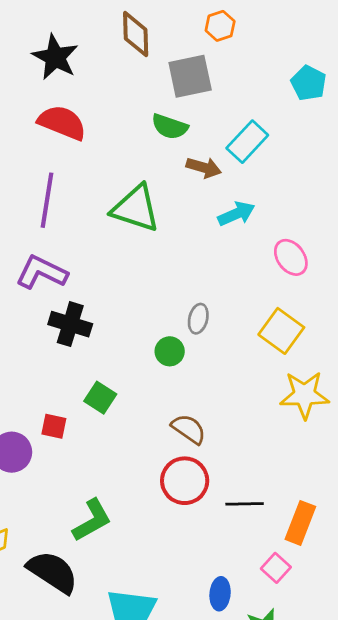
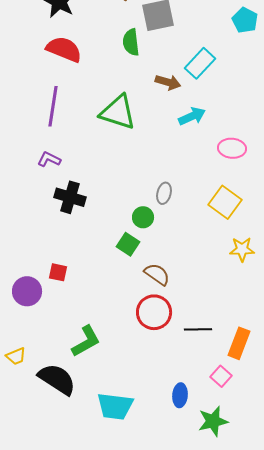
green semicircle: (170, 127) -> (131, 42), moved, turned 64
pink ellipse: (291, 257) -> (232, 148), turned -48
purple L-shape: (42, 272) -> (49, 159), size x0.6
yellow star: (304, 395) -> (242, 249), size x0.7
green square: (100, 398) -> (128, 244), moved

